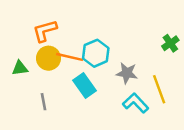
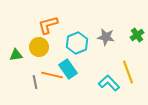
orange L-shape: (45, 31) -> (48, 25), moved
orange line: (70, 57) -> (52, 75), moved
gray star: (127, 73) -> (106, 37), moved

